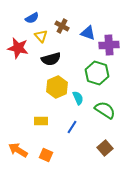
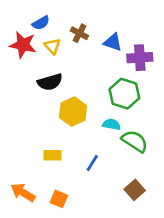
red star: (18, 48) -> (23, 45), moved
black semicircle: (51, 59) -> (50, 82), moved
cyan semicircle: (78, 98) -> (112, 124), moved, turned -56

